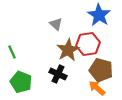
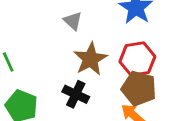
red hexagon: (88, 44) -> (137, 59), moved

